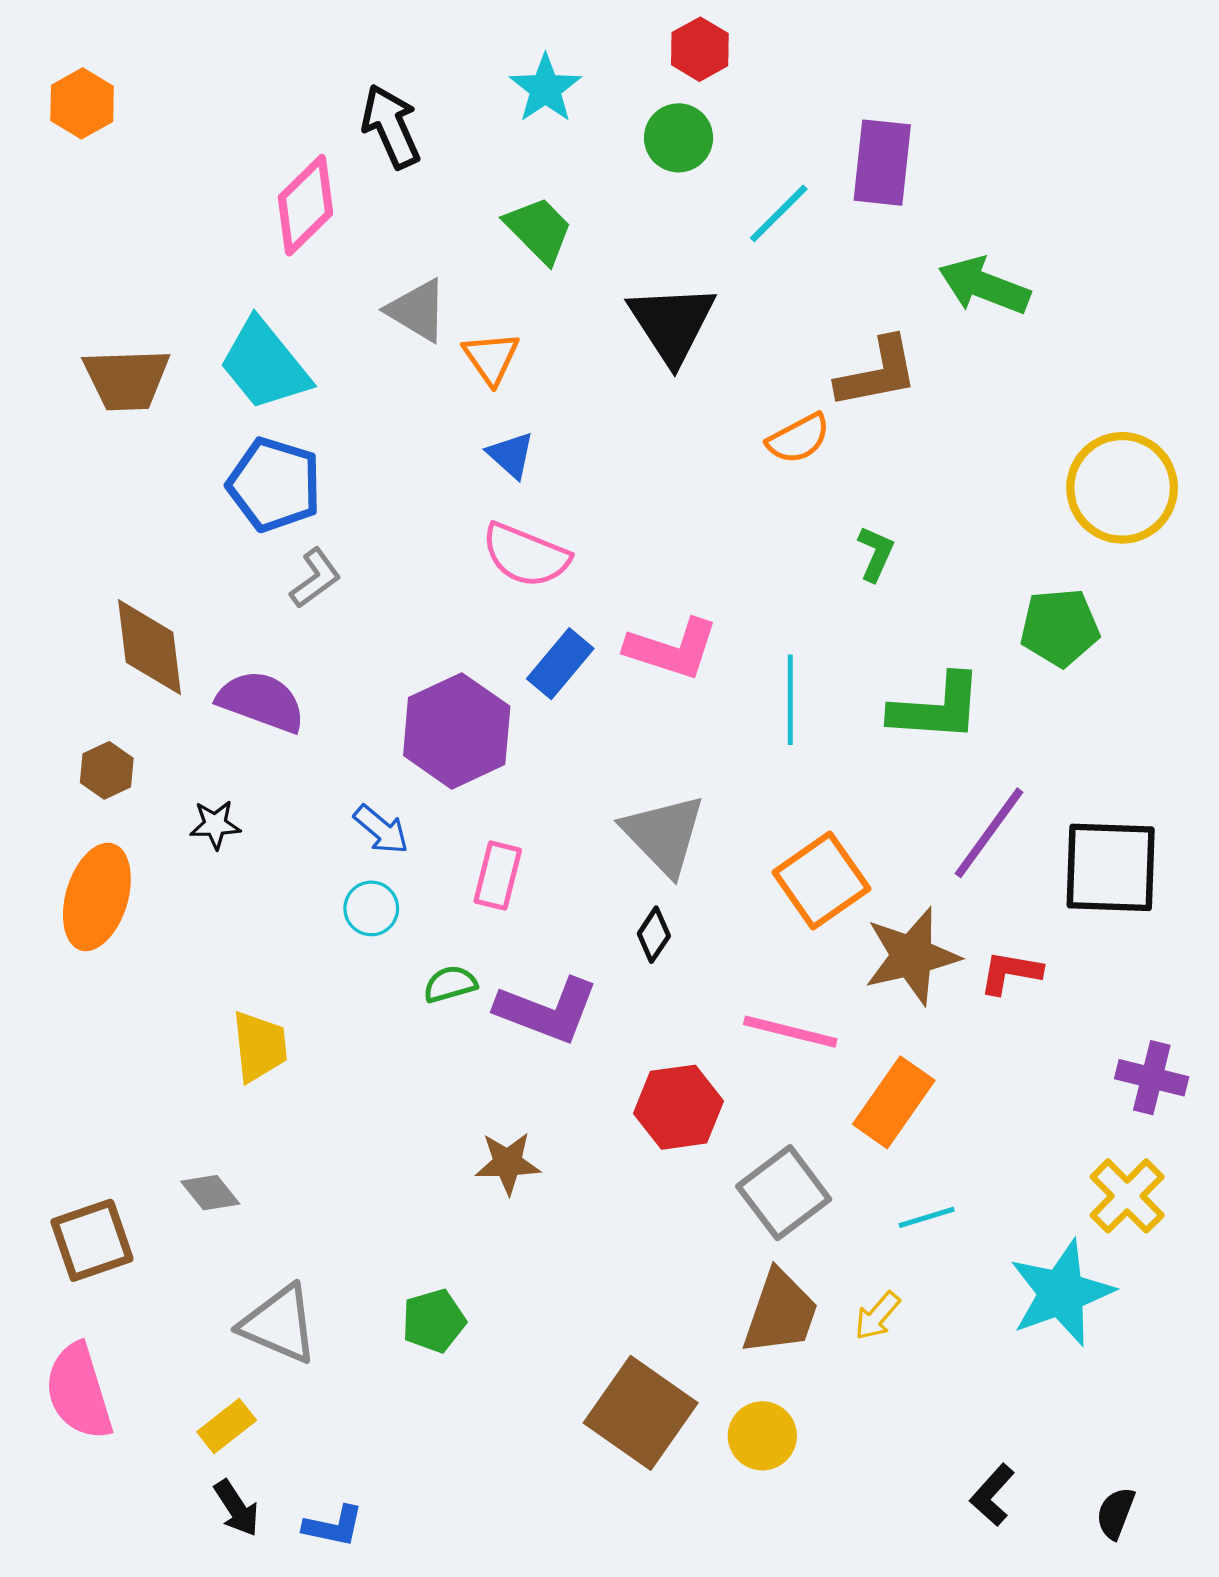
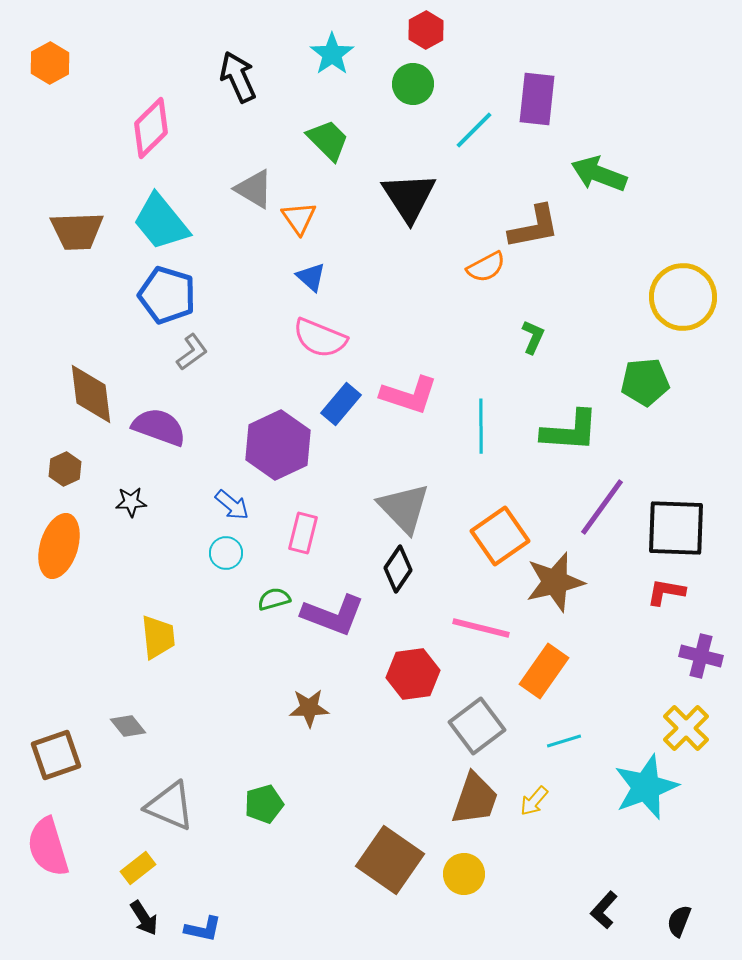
pink diamond: (306, 205) -> (151, 128), moved
black diamond: (654, 935) -> (398, 569), size x1.4
red L-shape: (1010, 973) -> (666, 592), moved

